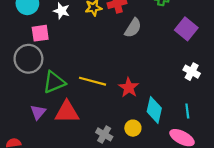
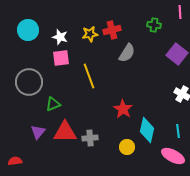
pink square: (40, 33) -> (61, 58), moved
yellow line: (92, 81) -> (89, 76), moved, turned 55
green triangle: (54, 82) -> (53, 104), size x0.7
gray cross: (104, 134) -> (90, 138), moved, turned -35

